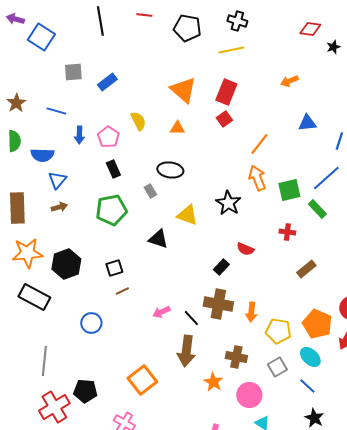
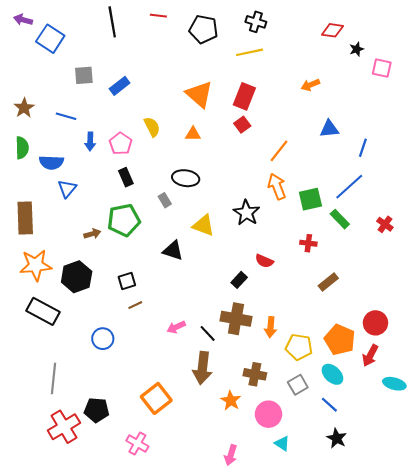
brown arrow: (59, 207) -> (92, 234), moved

